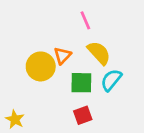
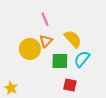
pink line: (85, 20) -> (45, 19), moved
red square: (83, 115) -> (70, 85), moved, turned 32

